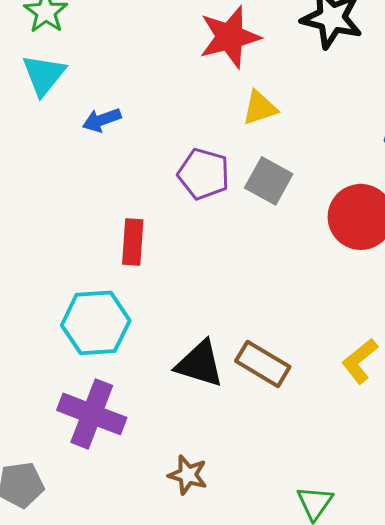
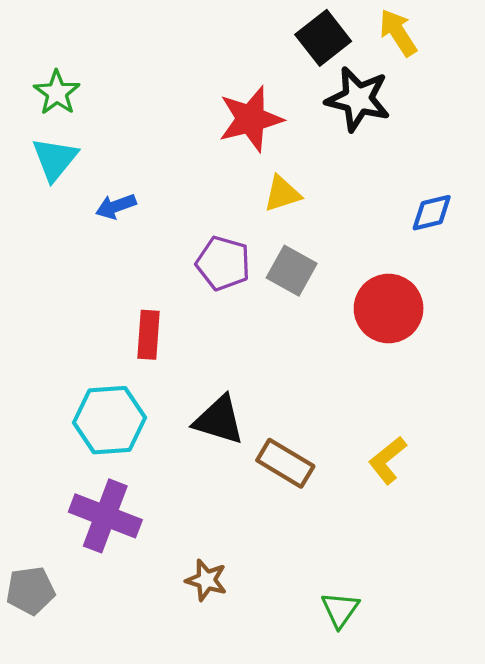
black triangle: (200, 364) -> (219, 420), moved

